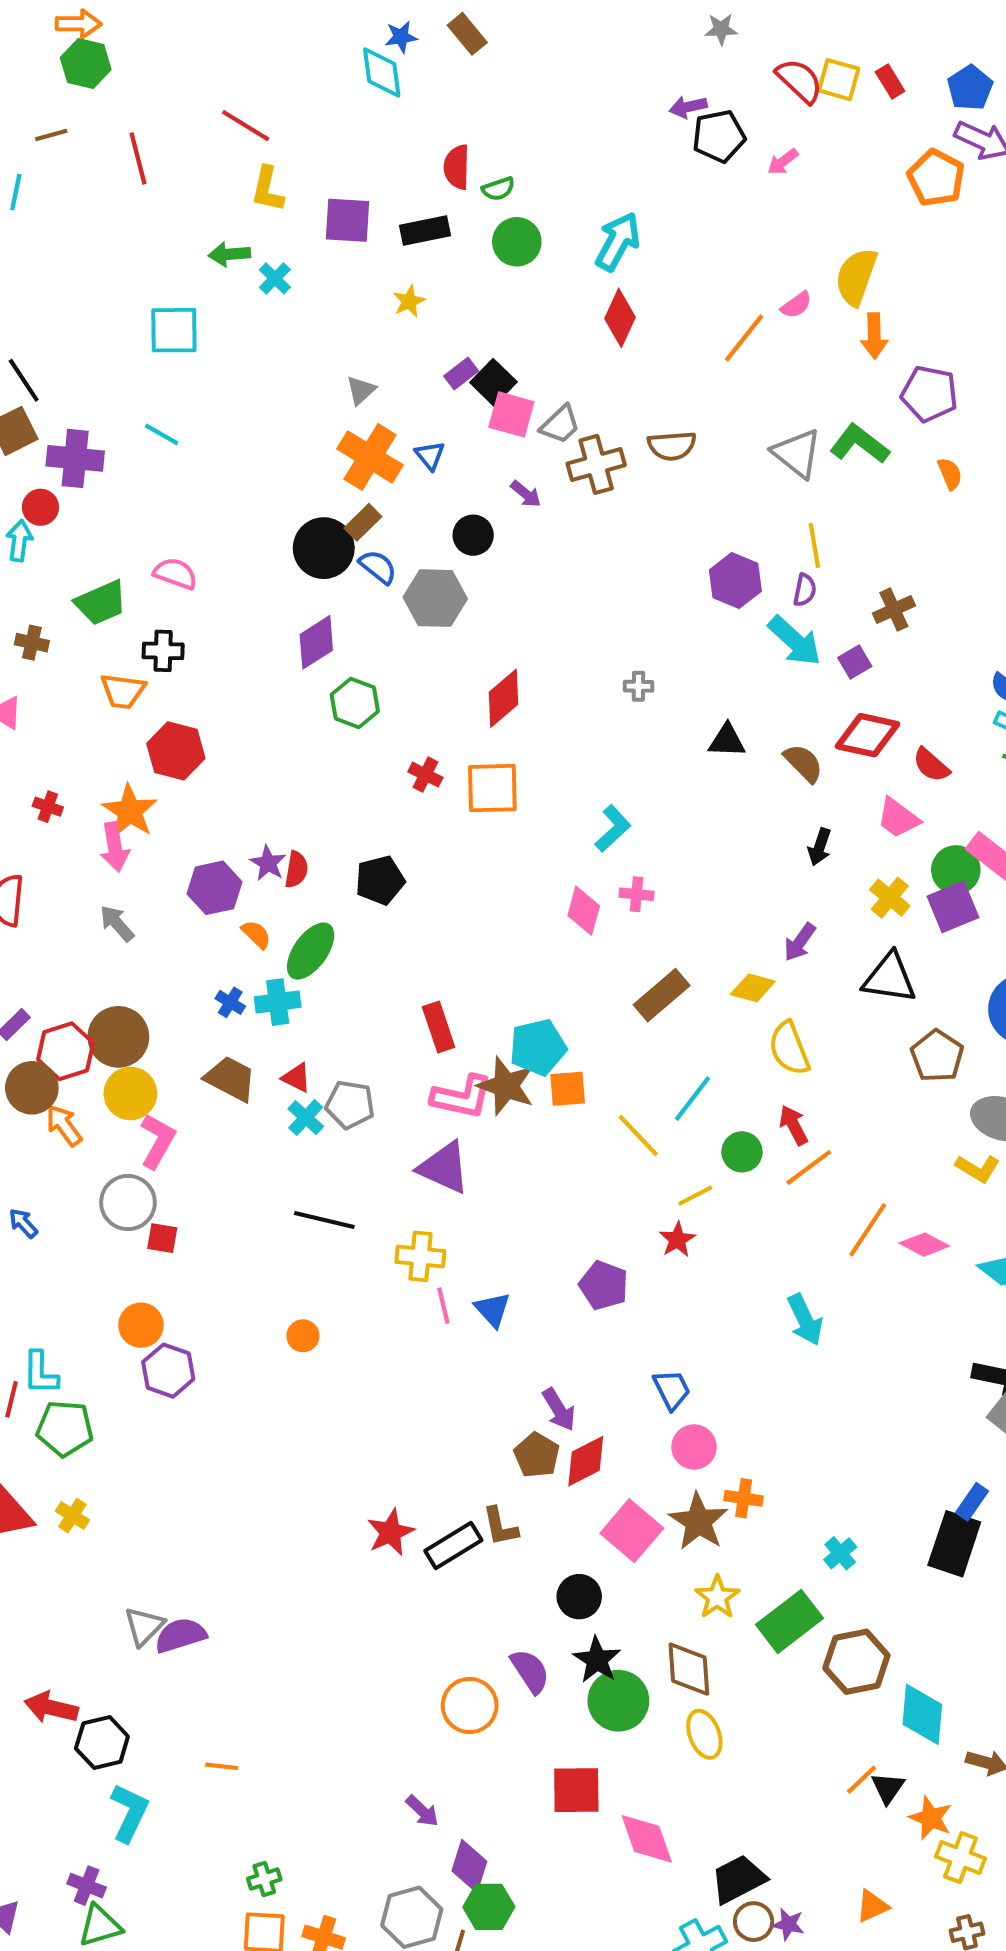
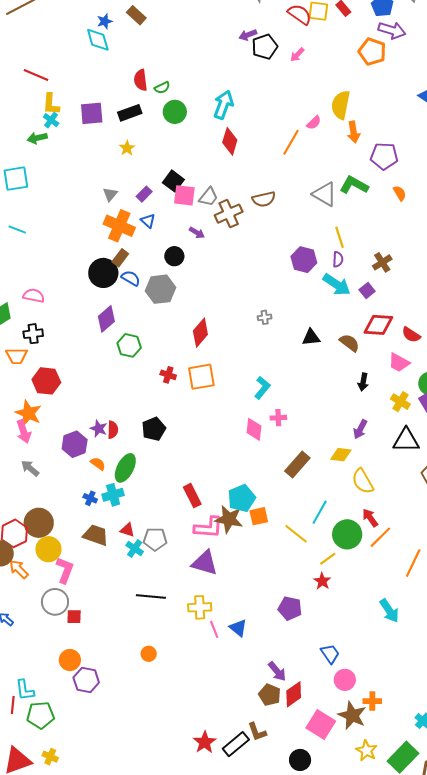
cyan cross: (275, 278) -> (51, 120), moved
purple rectangle: (461, 373) -> (144, 194), moved
green circle: (742, 1152) -> (347, 534), size x1.5

